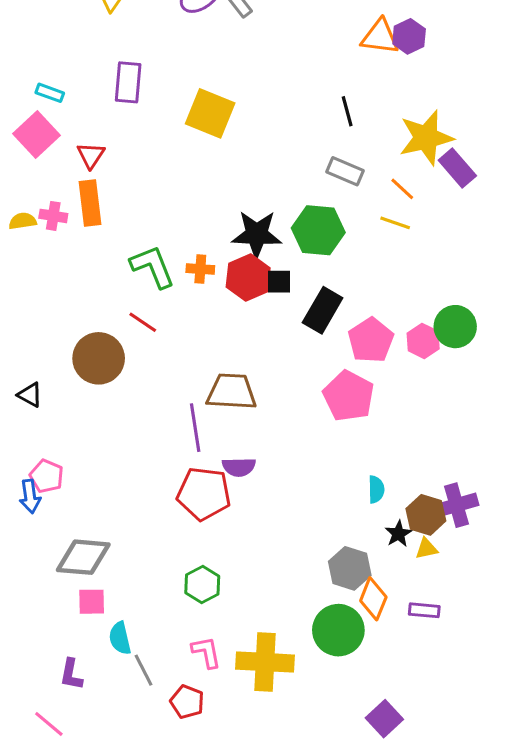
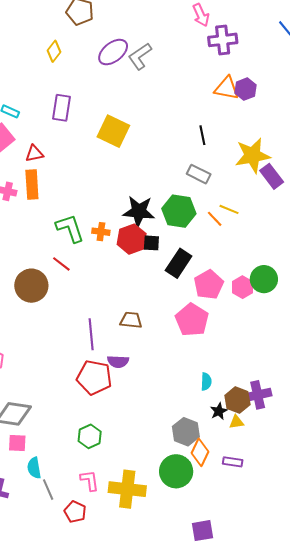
red triangle: (91, 155) -> (34, 154), turned 42
orange line: (402, 189) -> (215, 219), moved
brown trapezoid: (232, 392) -> (131, 320), moved, size x0.7
purple square: (384, 719) -> (202, 531), turned 30

